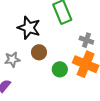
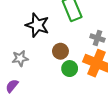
brown circle: (39, 52) -> (60, 51), moved

